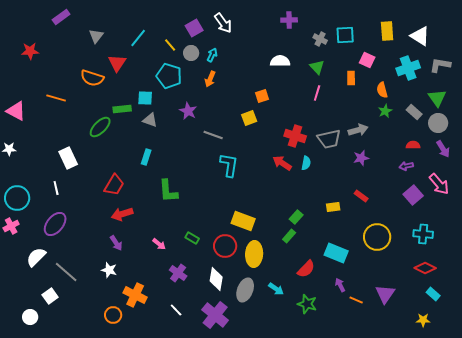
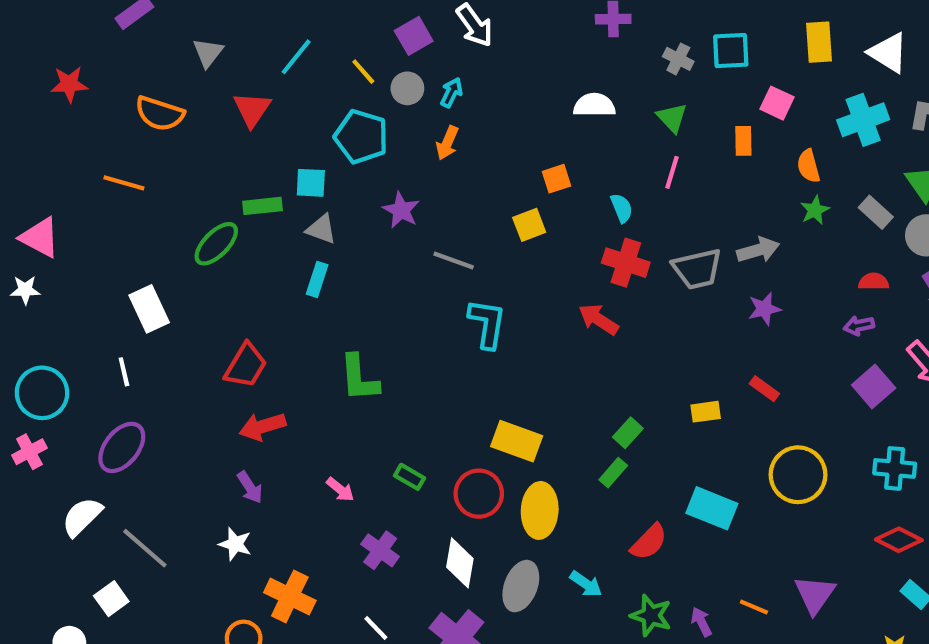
orange semicircle: (92, 78) -> (160, 114), moved
pink triangle: (16, 111) -> (40, 237), moved
cyan rectangle: (146, 157) -> (317, 279), moved
cyan semicircle: (306, 163) -> (622, 208), moved, turned -32
purple arrow: (340, 285) -> (701, 622), moved

